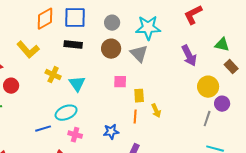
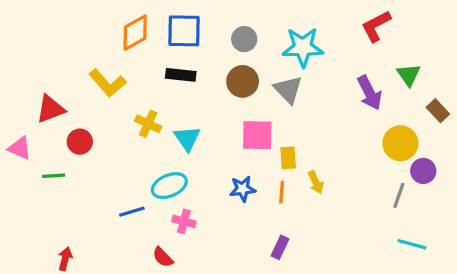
green triangle: (222, 45) -> (409, 75), moved, turned 42
pink square: (120, 82) -> (257, 135), size x1.5
blue star: (111, 132) -> (243, 189), moved

